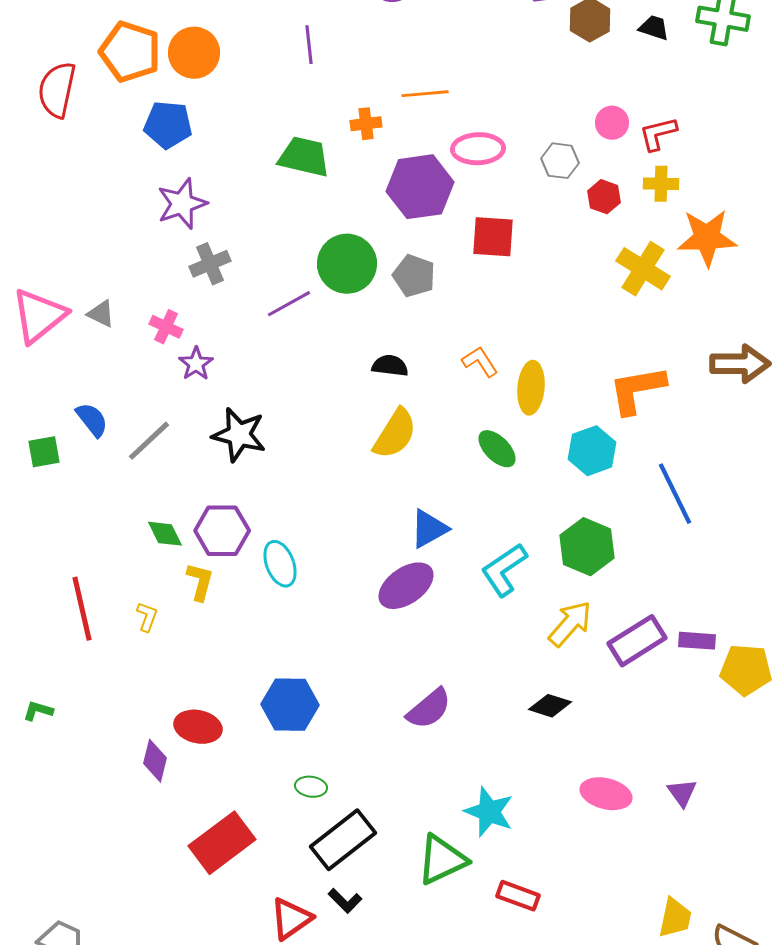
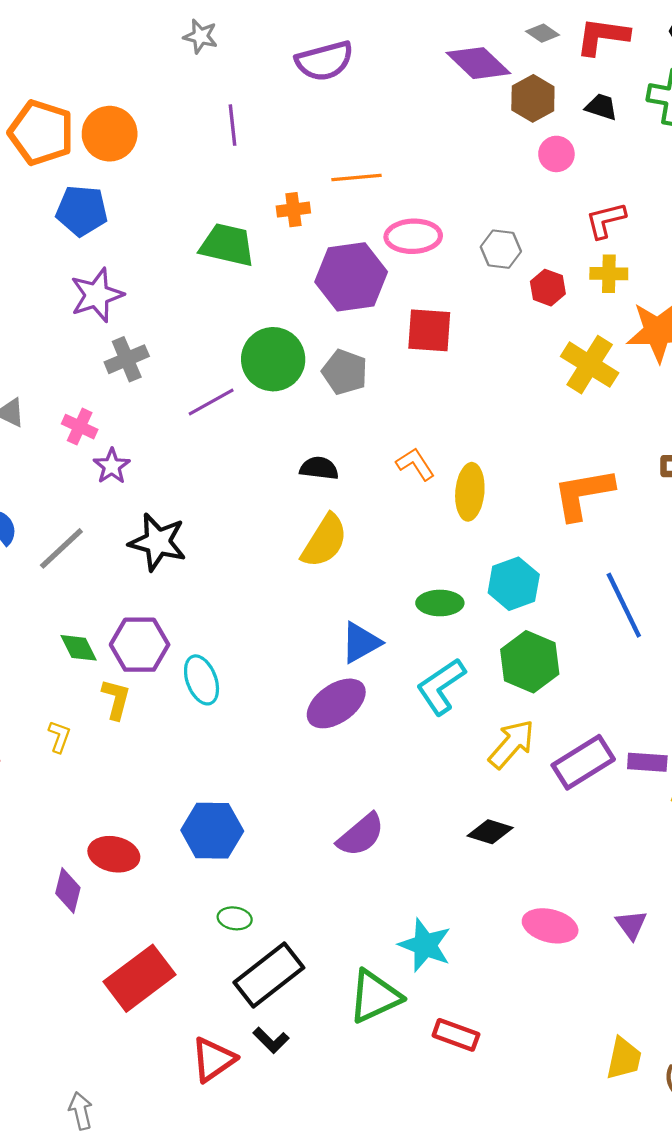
pink circle: (612, 123) -> (556, 154), moved
green ellipse: (497, 449) -> (440, 603), moved, turned -45
cyan hexagon: (592, 451) -> (514, 584), moved

